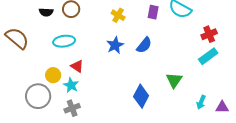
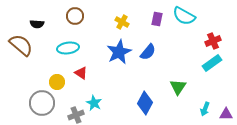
black semicircle: (46, 12) -> (37, 24), moved
blue star: (115, 45) -> (119, 52), size x1.4
cyan star: (71, 85) -> (94, 103), moved

